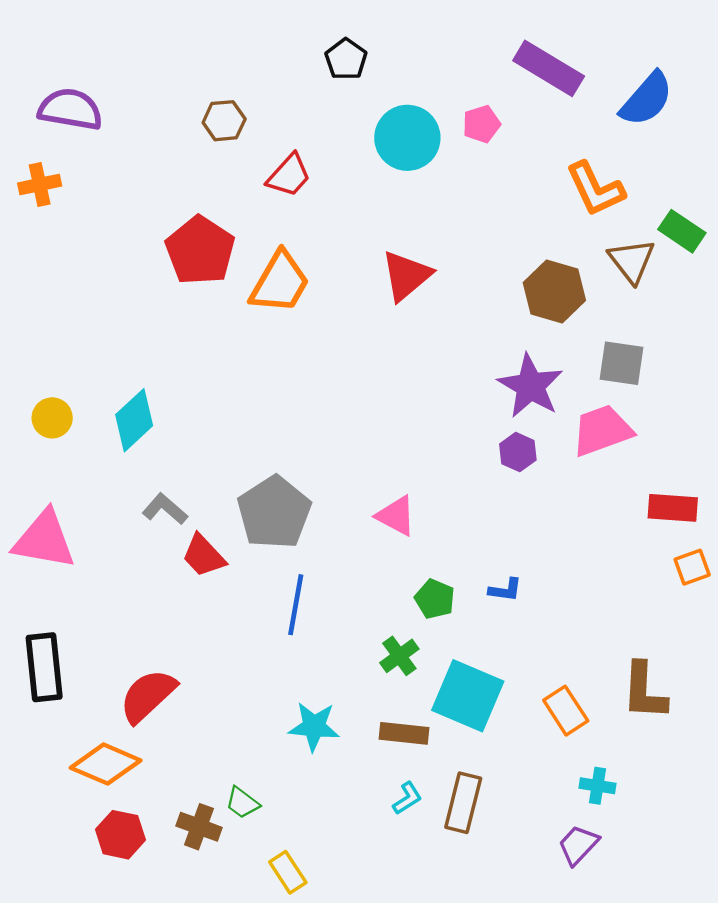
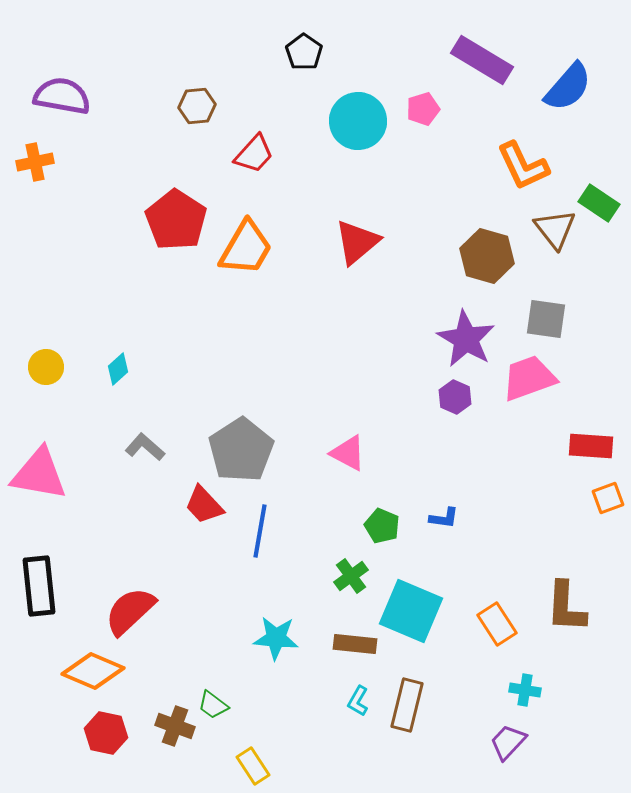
cyan diamond: (134, 420) -> (118, 369), size x0.6
red trapezoid: (204, 556) -> (204, 505), moved
cyan L-shape: (407, 798) -> (358, 701), turned 152

